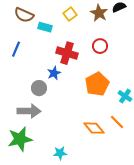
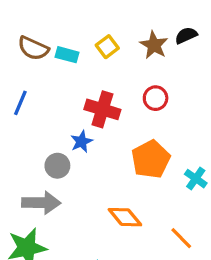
cyan rectangle: (45, 27) -> (67, 55), moved
orange line: (117, 122) -> (181, 238), moved
orange diamond: (94, 128) -> (125, 217), moved

